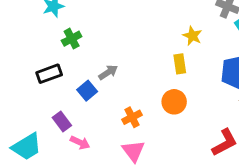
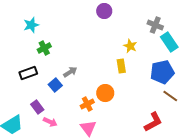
orange circle: (174, 102) -> (105, 93), moved

